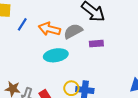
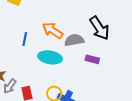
blue line: (22, 24) -> (25, 39), moved, turned -40

